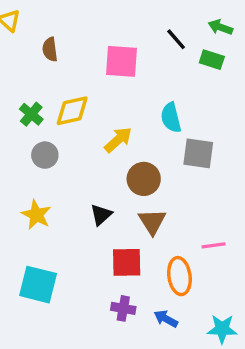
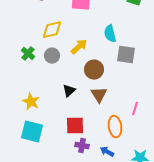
green cross: (31, 114) -> (28, 54), moved
gray circle: (45, 155) -> (52, 56), moved
yellow star: (36, 215) -> (31, 102), moved
pink line: (214, 245) -> (135, 109), turned -64
red square: (127, 262) -> (75, 126), moved

